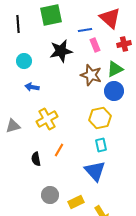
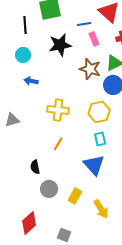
black line: (18, 24) -> (25, 25), moved
yellow cross: (47, 119) -> (58, 110), moved, turned 35
black semicircle: (36, 159) -> (35, 167), moved
yellow rectangle: (76, 202) -> (75, 196), turned -35

